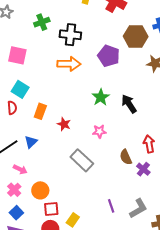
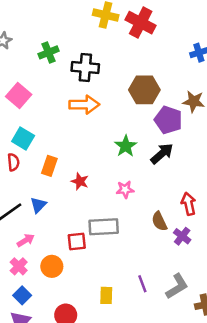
brown hexagon: (136, 36) -> (144, 90), moved
pink square: (17, 55) -> (19, 95), turned 30
purple pentagon: (109, 56) -> (168, 120), moved
black arrow: (129, 104) -> (162, 154), turned 84
gray rectangle: (82, 160) -> (104, 227), turned -45
pink arrow: (20, 169) -> (26, 240), turned -56
red square: (51, 209) -> (77, 242), moved
yellow rectangle: (73, 220) -> (106, 295), moved, turned -32

